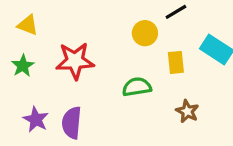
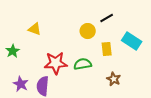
yellow triangle: (28, 25) -> (35, 29), moved
red star: (75, 61) -> (56, 63), moved

